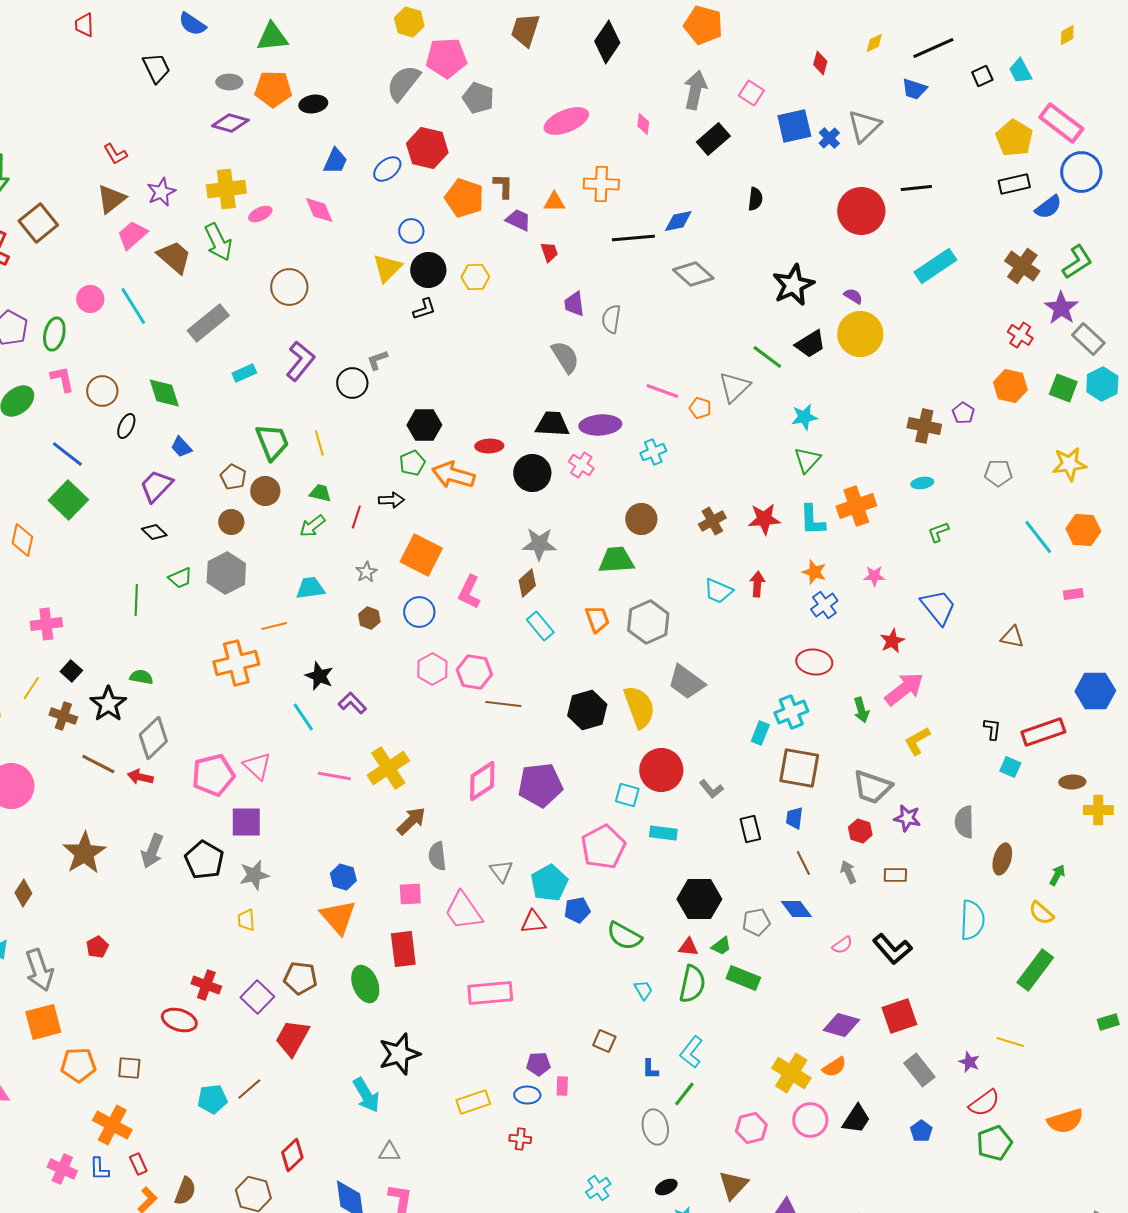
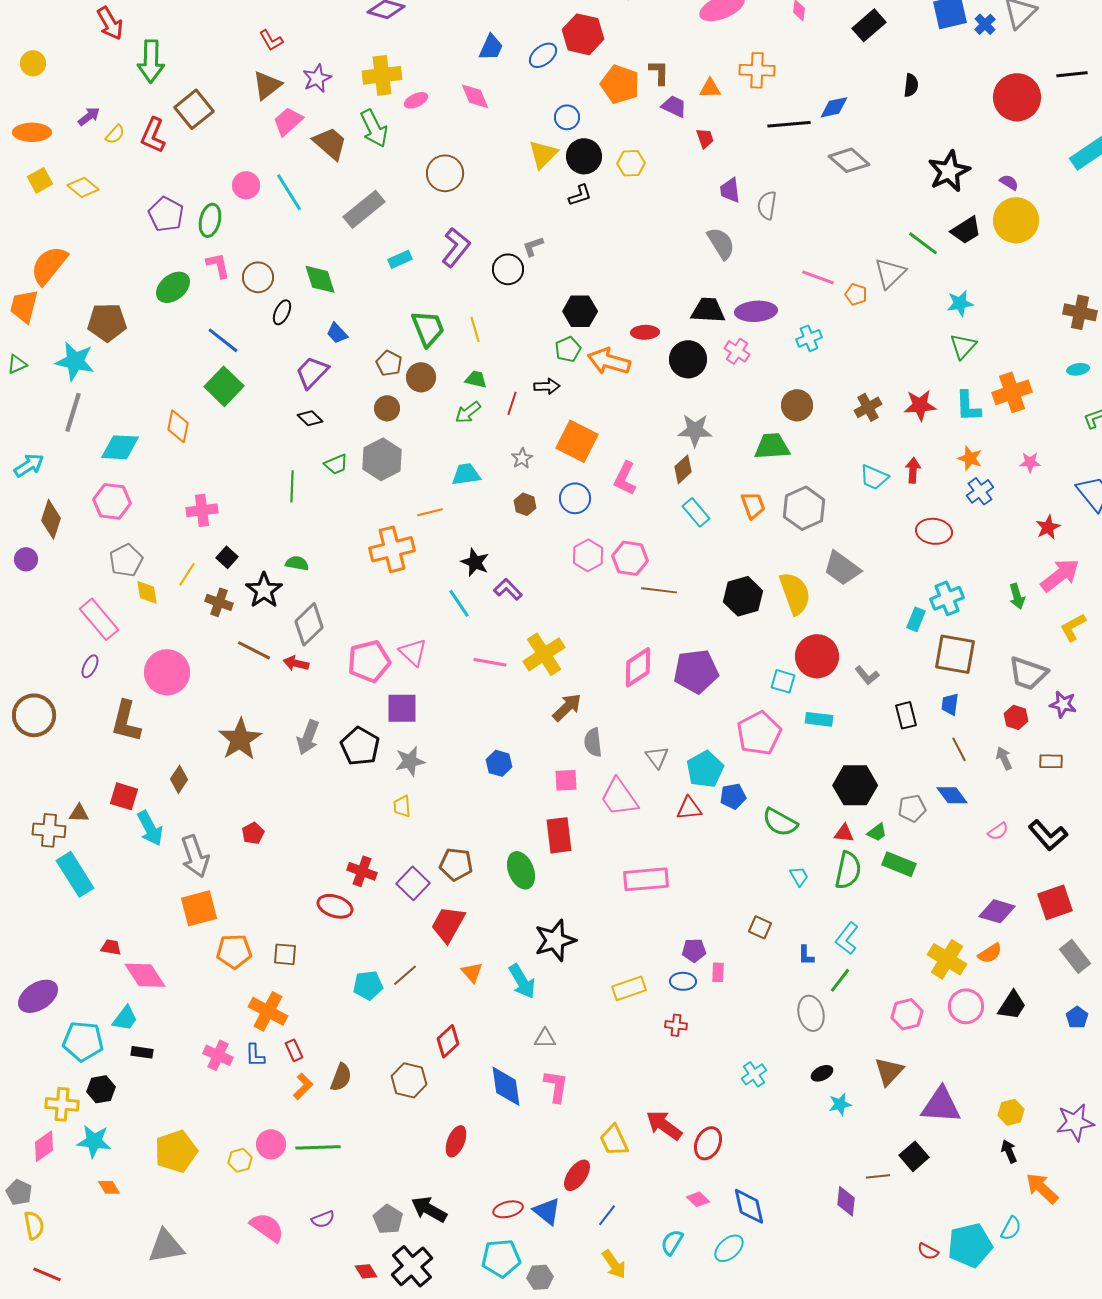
red ellipse: (814, 662) -> (934, 531), moved
orange triangle: (338, 917) -> (472, 972), moved, size x0.6

